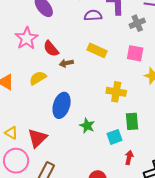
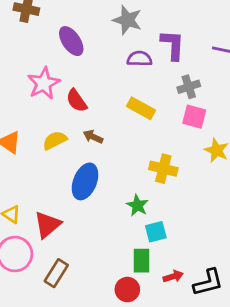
gray cross: (137, 23) -> (189, 87), moved
brown arrow: (66, 63) -> (93, 137), moved, turned 32
green rectangle: (132, 121) -> (142, 261), moved
green star: (87, 126) -> (137, 205), moved
red arrow: (129, 157) -> (173, 276), moved, turned 56

